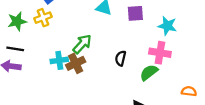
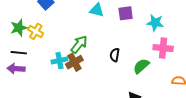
yellow cross: (43, 18) -> (36, 31), moved, turned -35
pink cross: (160, 53) -> (163, 48), moved

